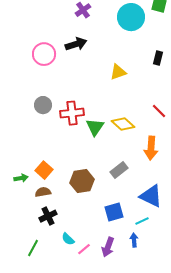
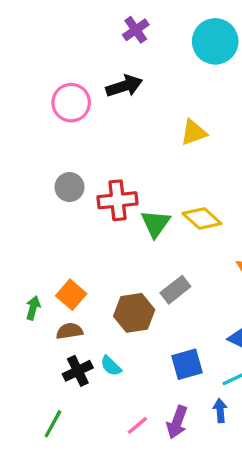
gray rectangle: (119, 170) -> (175, 290), moved
green arrow: (21, 178) -> (33, 308), turned -64
cyan semicircle: (68, 239) -> (111, 366), moved

